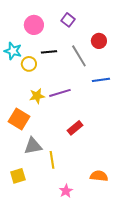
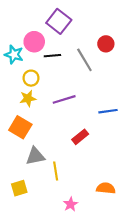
purple square: (68, 20) -> (59, 21), moved, size x1.6
pink circle: (34, 25) -> (34, 42), moved
yellow circle: (29, 64) -> (31, 78), moved
blue line: (101, 80) -> (108, 111), moved
yellow star: (37, 96) -> (28, 98), moved

